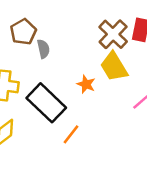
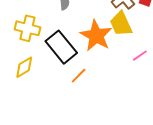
orange star: (86, 84) -> (96, 36), size x2.0

